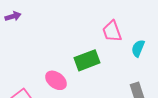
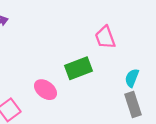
cyan semicircle: (138, 48) -> (132, 78), moved

